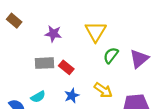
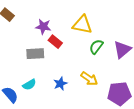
yellow triangle: (96, 32) -> (82, 25), turned -50
red rectangle: (66, 67) -> (55, 42), moved

